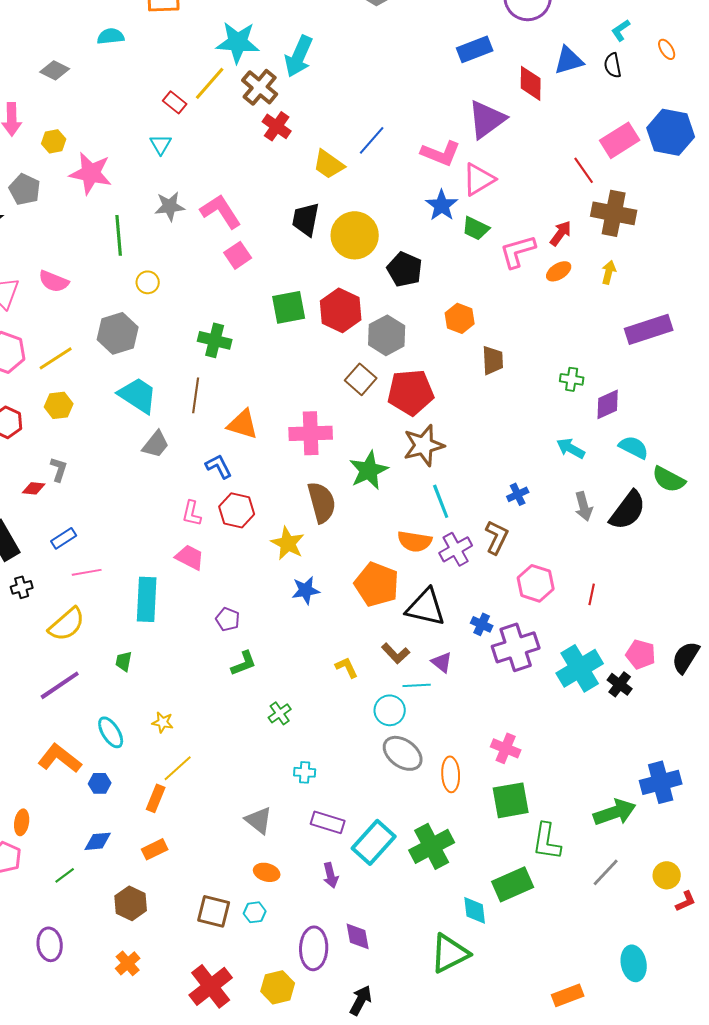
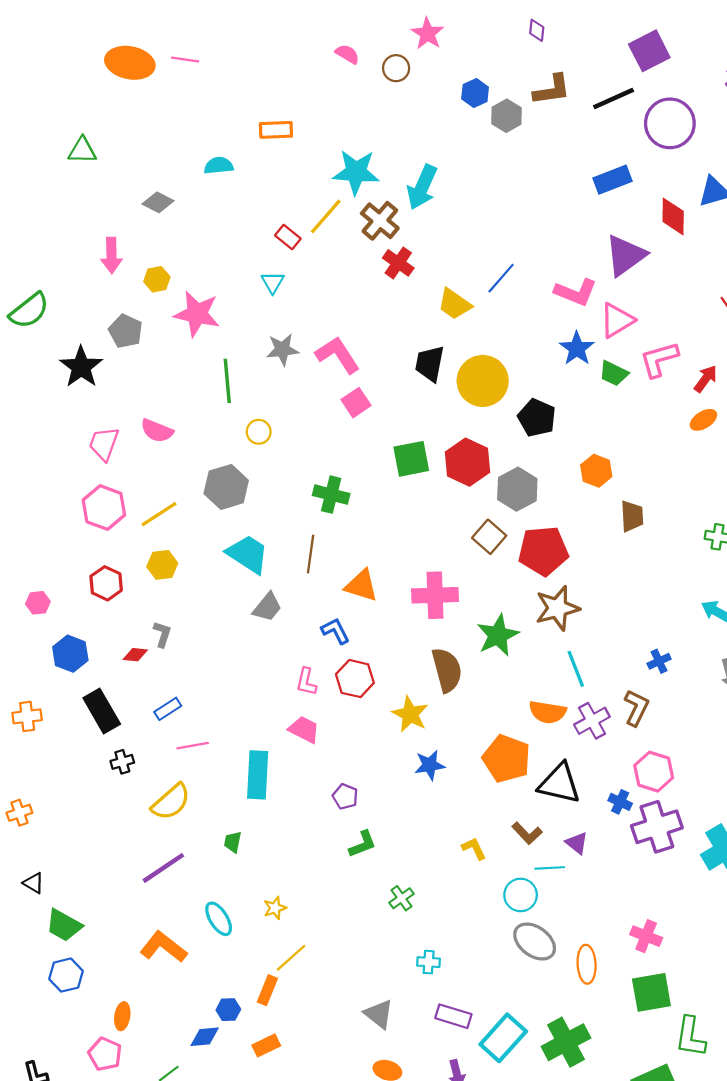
pink L-shape: (518, 251) -> (659, 359), moved
pink hexagon: (536, 583) -> (654, 772), moved
yellow star: (163, 722) -> (275, 908), turned -30
blue hexagon: (100, 783) -> (228, 1010), moved

